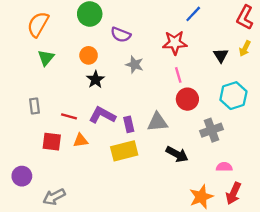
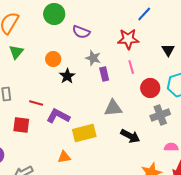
orange circle: (89, 55) -> (53, 59), moved
black star: (95, 80) -> (67, 76), moved
red circle: (187, 99) -> (150, 88), moved
purple L-shape: (102, 115) -> (58, 116), moved
purple rectangle: (129, 124) -> (104, 74), moved
orange triangle: (80, 140) -> (64, 157), moved

